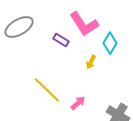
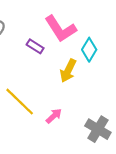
yellow arrow: (91, 62) -> (68, 71), size x1.5

